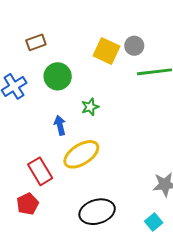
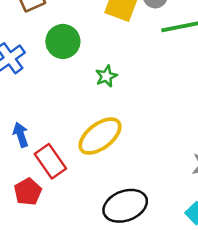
blue arrow: (60, 125) -> (21, 135), moved
red pentagon: (28, 204) -> (28, 192), moved

